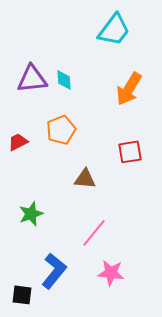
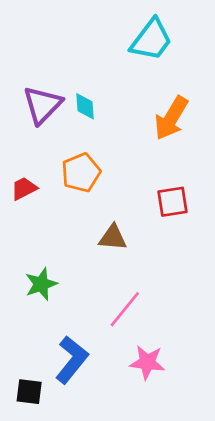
purple triangle: (32, 79) -> (42, 105), turned -40

